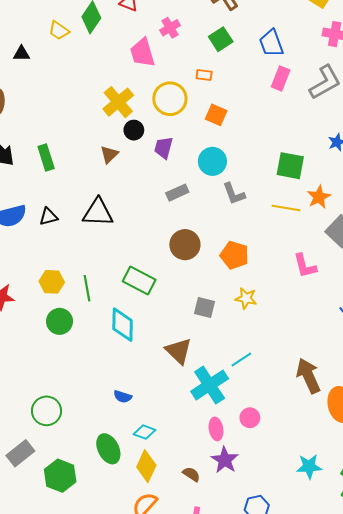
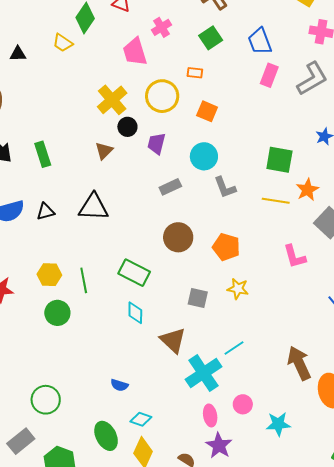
yellow trapezoid: (59, 30) -> (63, 43), moved
cyan diamond: (123, 325) -> (135, 313), moved, size x0.7
cyan star: (309, 466) -> (278, 424), moved

